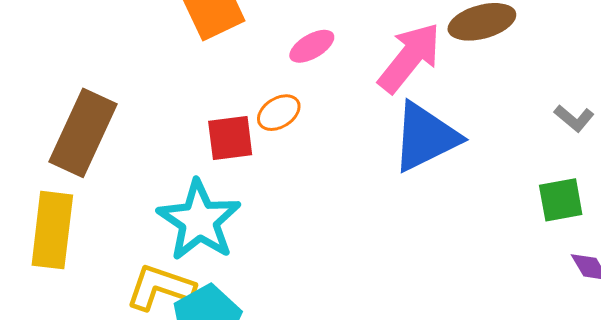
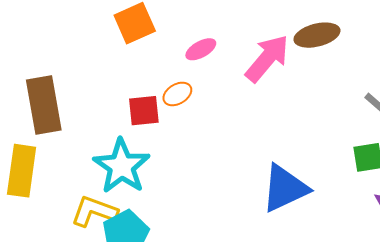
brown rectangle: (83, 133) -> (44, 105), turned -36
blue triangle: (425, 137) -> (285, 188), moved

